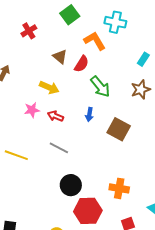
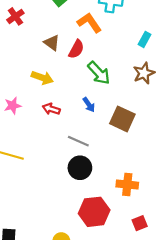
pink star: (32, 110) -> (13, 106), moved
blue arrow: (89, 114) -> (89, 105), turned -40
gray line: (59, 148) -> (78, 141), moved
black circle: (71, 185) -> (80, 168), moved

